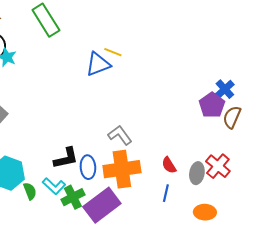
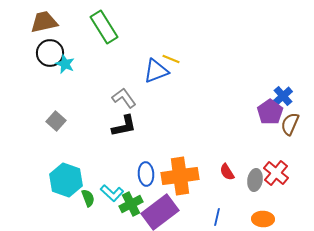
gray L-shape: (120, 135) -> (124, 98), moved
black L-shape: (66, 158) -> (124, 126), moved
blue line: (166, 193) -> (217, 217), moved

